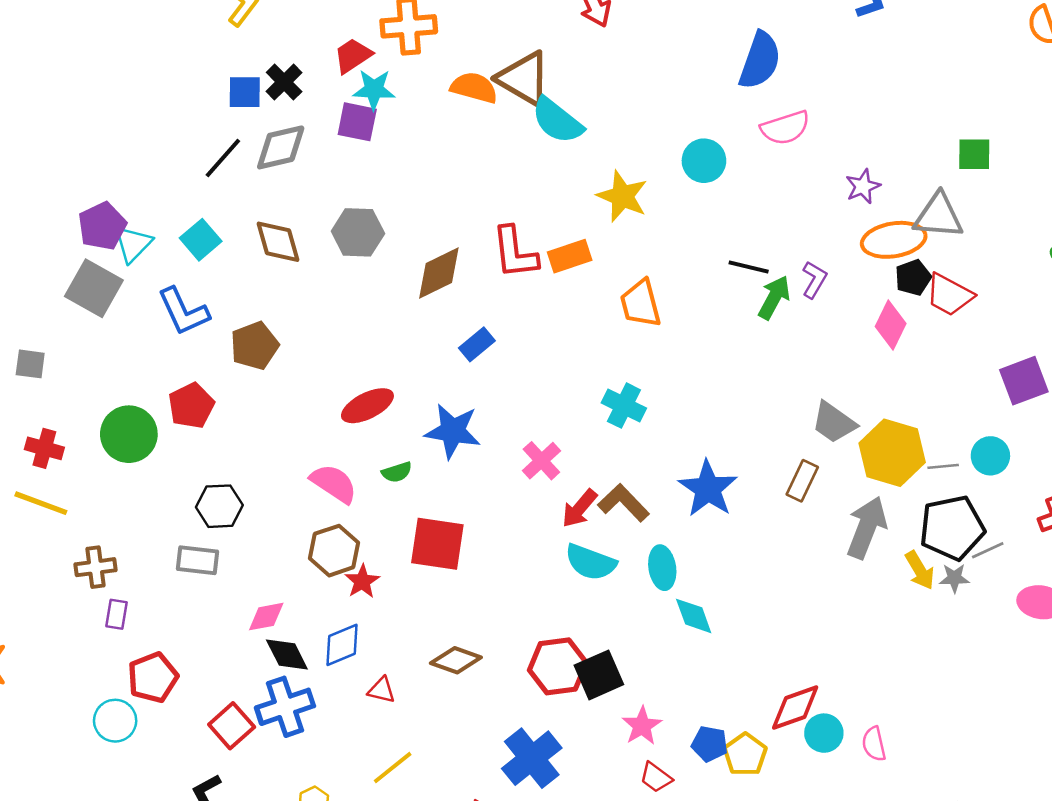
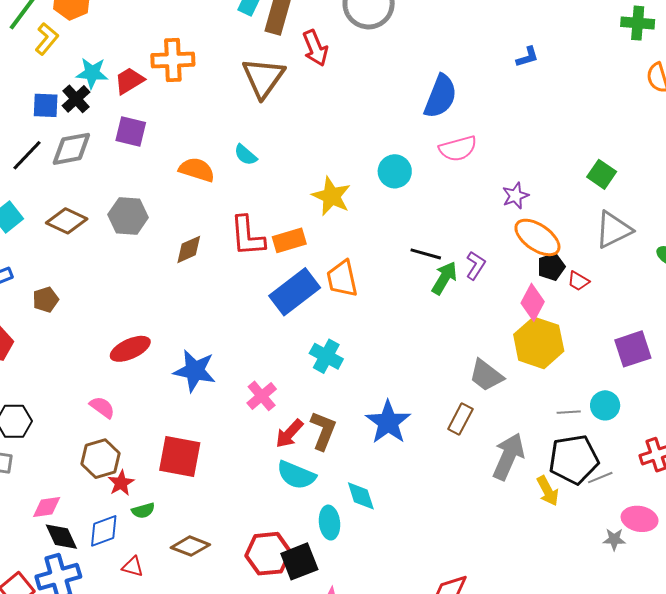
brown triangle: (524, 79) -> (263, 78), moved, turned 33
orange semicircle: (474, 88) -> (197, 170), moved
cyan star: (374, 89) -> (92, 73), moved
cyan semicircle: (557, 121) -> (246, 155), moved, size x0.6
green square: (974, 154) -> (602, 174), turned 32
gray triangle: (938, 216) -> (613, 230), moved, turned -33
orange ellipse: (894, 240) -> (537, 237), turned 42
brown diamond: (278, 242) -> (67, 221), turned -51
brown diamond: (439, 273) -> (189, 249), size x0.7
red trapezoid: (949, 295) -> (578, 281), size x0.6
blue rectangle: (477, 344) -> (295, 292), moved, size x1.8
brown pentagon: (254, 346) -> (46, 300), size x0.7
yellow hexagon: (892, 453) -> (539, 343), moved
green semicircle: (397, 472) -> (143, 511), moved
pink semicircle: (334, 483) -> (102, 407), size x0.7
brown L-shape: (624, 503) -> (323, 431), turned 63
cyan ellipse: (662, 568) -> (329, 523), moved
gray star: (954, 578) -> (614, 539), moved
cyan diamond: (694, 616) -> (361, 496), moved

